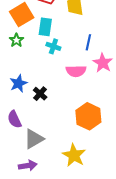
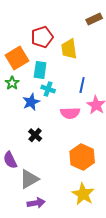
blue star: (18, 83) -> (31, 102), moved
yellow star: (74, 155) -> (83, 194), moved
purple arrow: (28, 166) -> (36, 203), moved

